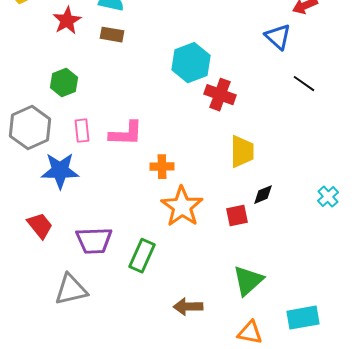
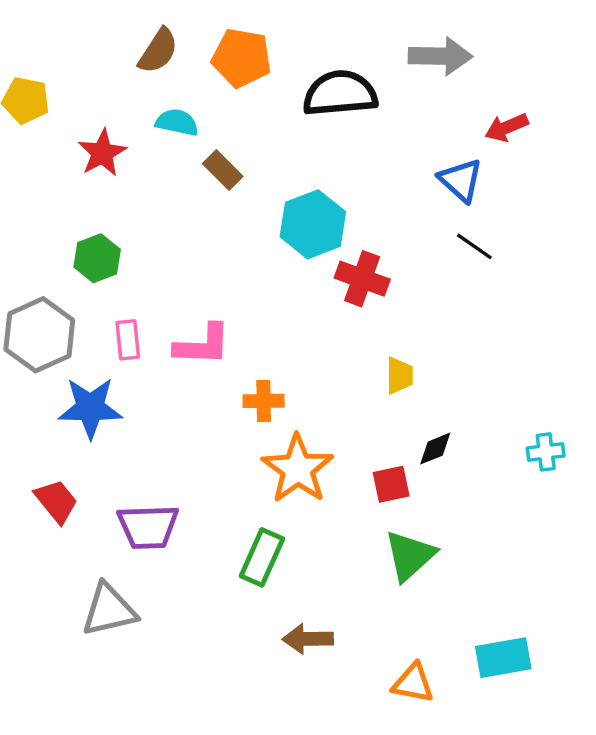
brown rectangle: (112, 35) -> (223, 170), moved, turned 35
black line: (304, 84) -> (474, 246), moved
yellow trapezoid: (242, 152) -> (400, 376), size x0.7
cyan cross: (328, 197) -> (546, 452), turned 35
green rectangle: (142, 256) -> (262, 557), moved
green triangle: (248, 281) -> (410, 556), moved

